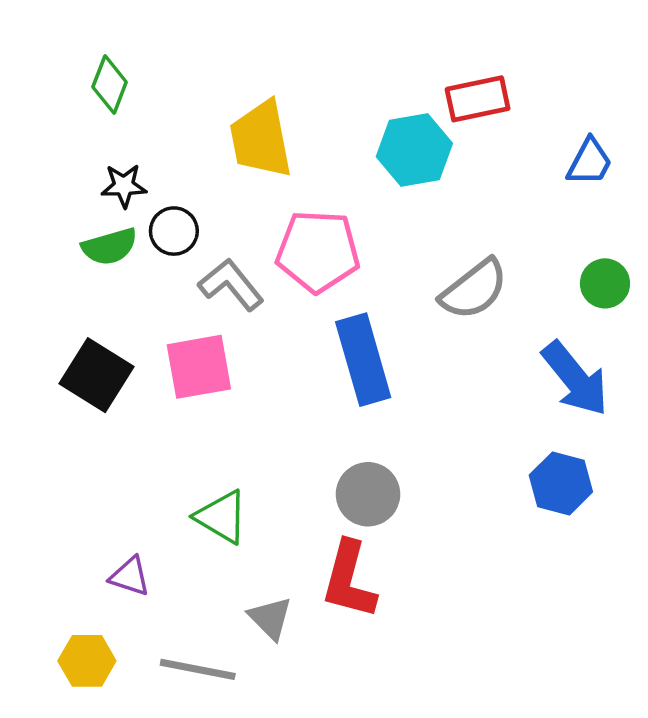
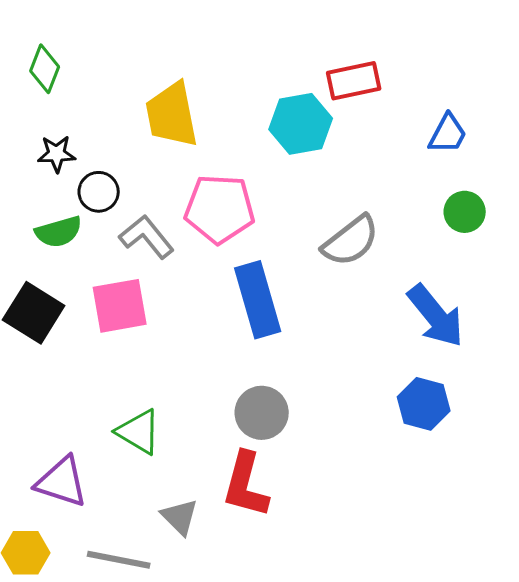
green semicircle: (110, 247) -> (59, 232), moved
green circle: (605, 283) -> (465, 212), moved
purple triangle: (130, 576) -> (62, 482), size x1.5

